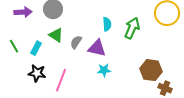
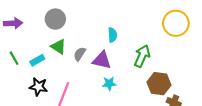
purple arrow: (23, 12) -> (13, 23), moved
green arrow: (132, 28) -> (142, 56), moved
cyan rectangle: (36, 48) -> (37, 60), turned 32

